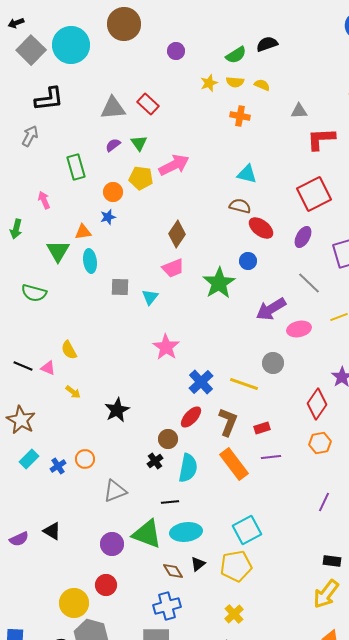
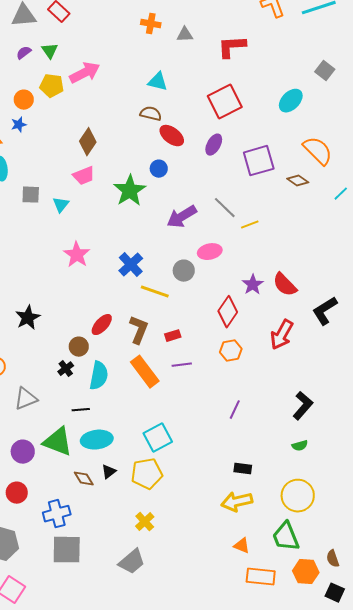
gray triangle: (299, 111) -> (185, 35), moved
gray line: (309, 283) -> (225, 208), moved
pink ellipse: (299, 329) -> (210, 252), moved
blue cross: (201, 382) -> (131, 265), moved
yellow arrow: (326, 594) -> (237, 502), turned 40
blue cross: (167, 606) -> (57, 514), moved

